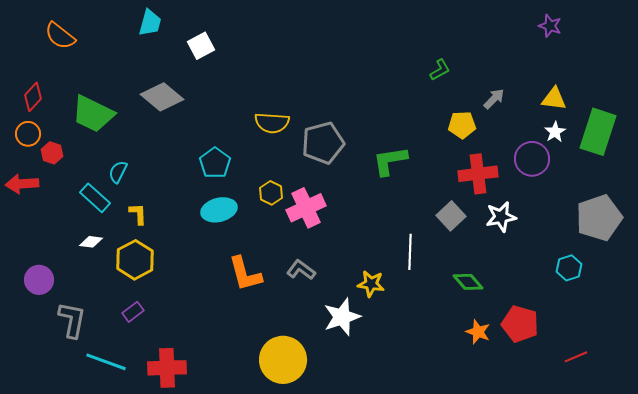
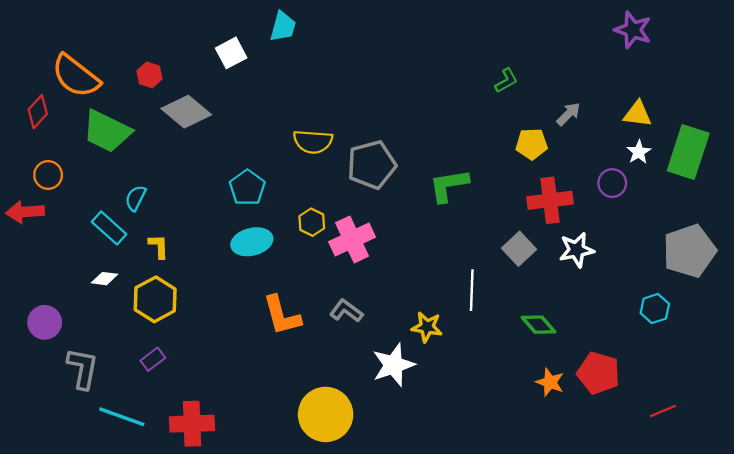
cyan trapezoid: (150, 23) -> (283, 26), moved
purple star: (550, 26) -> (633, 30), size x1.4
orange semicircle: (60, 36) -> (76, 76), moved, size x1.4
orange circle: (28, 134) -> (48, 175), moved
red hexagon: (52, 153) -> (149, 75), moved
purple circle: (532, 159) -> (612, 183), size x0.7

